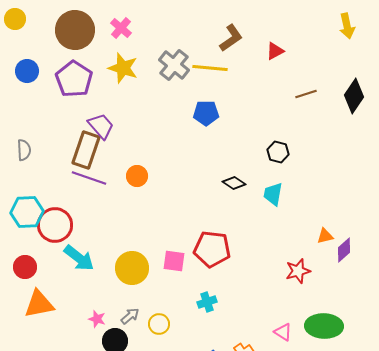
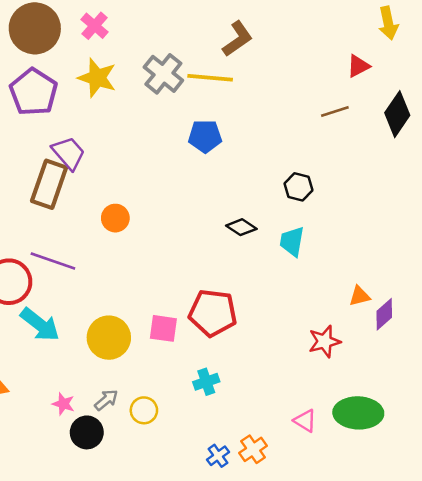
red triangle: (275, 51) -> (358, 66), moved
purple line: (89, 178) -> (53, 261), moved

